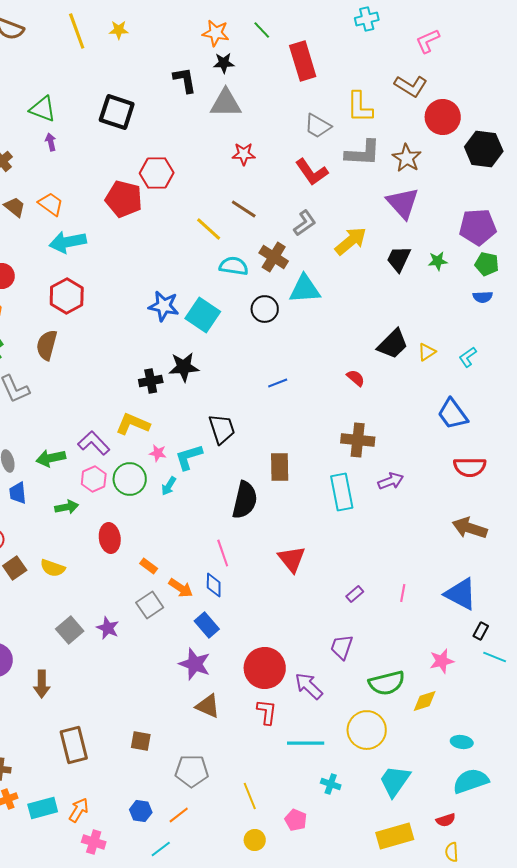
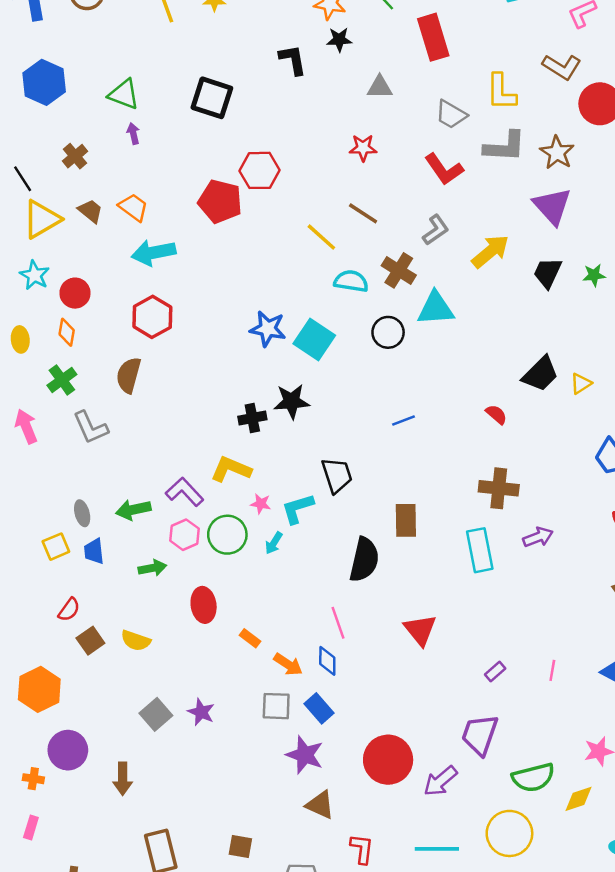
gray triangle: (226, 103) -> (380, 87), moved, size x0.7
gray square: (150, 605) -> (276, 706), moved, turned 36
purple trapezoid: (342, 647) -> (480, 735), size x1.4
purple arrow: (309, 686) -> (440, 781), turned -84
red L-shape: (267, 712) -> (362, 849), moved

